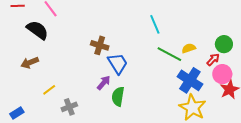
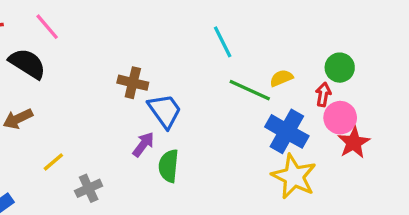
red arrow: (213, 60) -> (323, 94), turned -32

